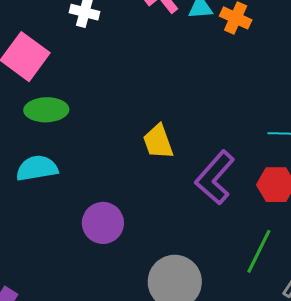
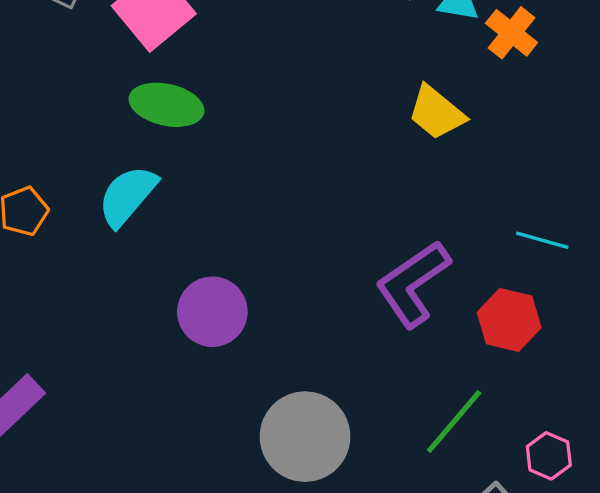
yellow trapezoid: (158, 142) -> (436, 113), moved, turned -45
cyan semicircle: (37, 168) -> (127, 196), turned -54

